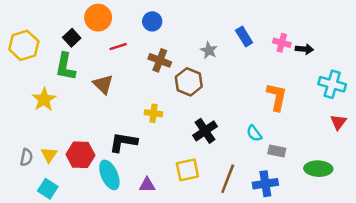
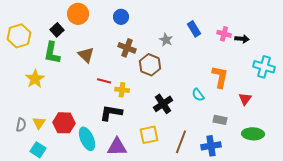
red line: (118, 47) -> (104, 81), moved, turned 32
brown triangle: (103, 84) -> (86, 55), moved
red triangle: (338, 122) -> (245, 99), moved
cyan semicircle: (254, 133) -> (198, 95), moved
black L-shape: (123, 142) -> (111, 113), moved
purple triangle: (147, 185) -> (117, 147), size x1.5

